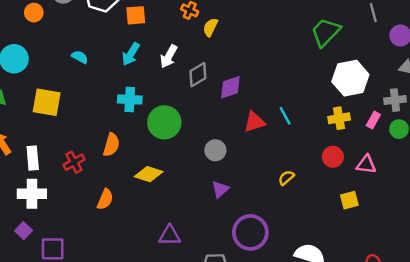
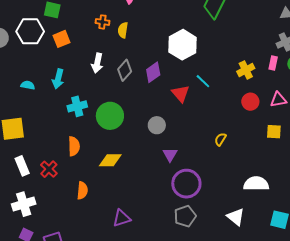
cyan arrow: (131, 54) -> (58, 79), moved
white hexagon: (350, 78) -> (183, 45), moved
red triangle: (254, 122) -> (180, 94), turned -36
white rectangle: (33, 158) -> (22, 166), moved
yellow semicircle: (286, 178) -> (220, 139), moved
yellow square: (349, 200) -> (274, 132), turned 35
purple circle: (250, 232) -> (186, 184), moved
purple triangle: (170, 236) -> (122, 218), moved

